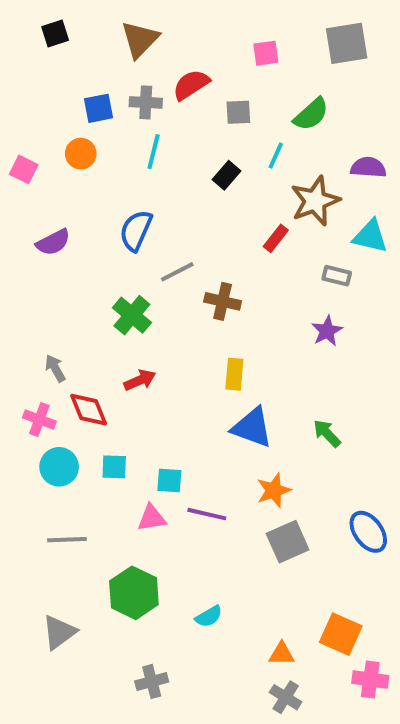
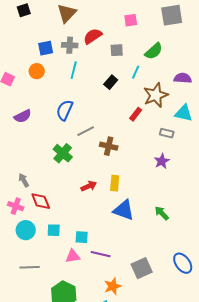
red arrow: (140, 380) -> (89, 186), moved
orange star: (274, 490) -> (113, 286), moved

